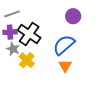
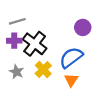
gray star: (13, 49) -> (16, 72), moved
yellow cross: (27, 60) -> (43, 69), moved

